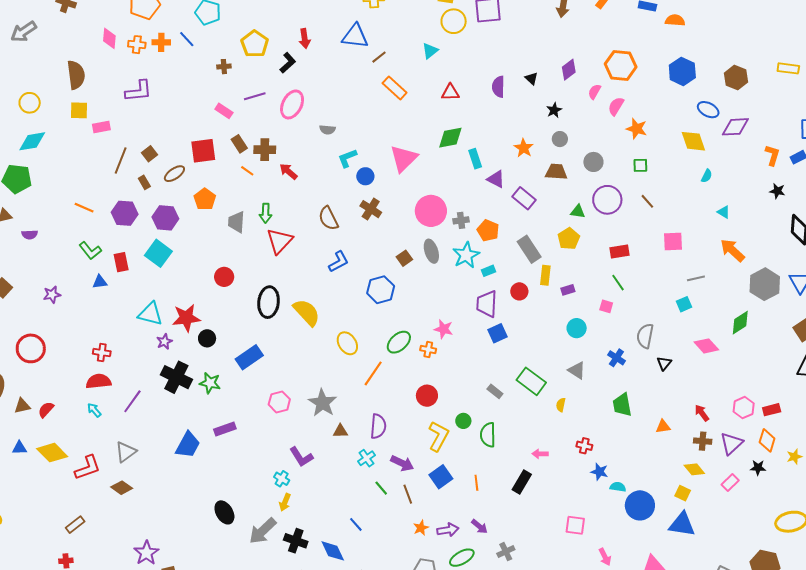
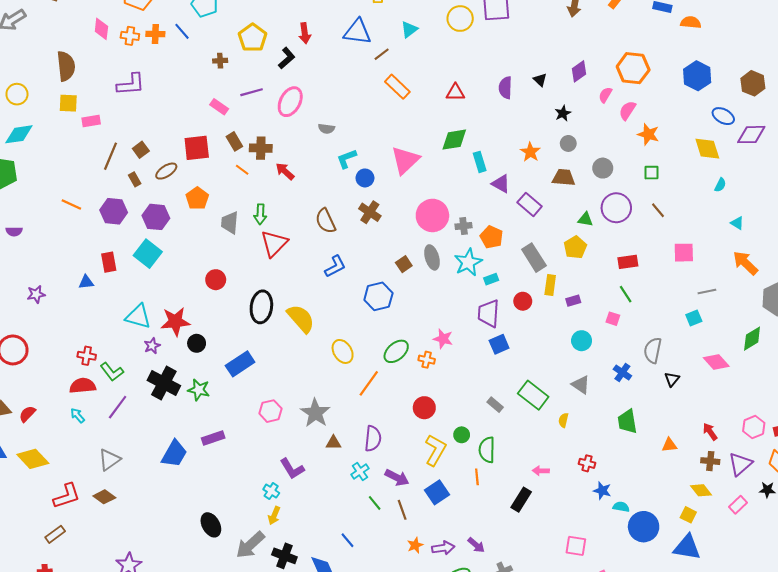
cyan triangle: (430, 51) -> (409, 29), moved
green L-shape: (90, 251) -> (112, 372), moved
red L-shape: (88, 468) -> (67, 496), moved
orange line: (476, 483) -> (477, 477), moved

